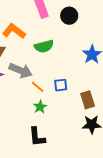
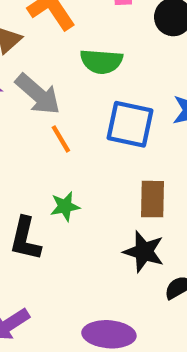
blue square: (61, 85) -> (130, 124), moved, size x1.6
green star: (40, 107) -> (65, 206), moved

